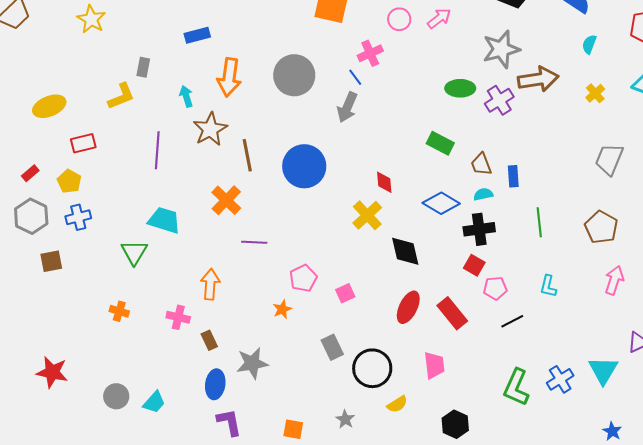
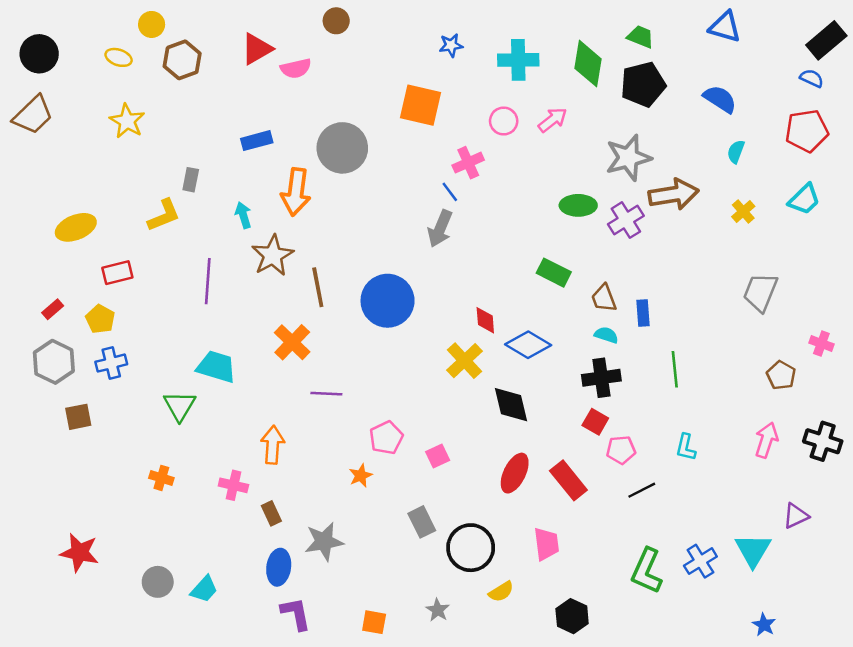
gray circle: (294, 75) -> (342, 148), moved
cyan semicircle: (483, 194) -> (606, 335), turned 30
blue diamond: (441, 203) -> (528, 345), moved
brown pentagon: (601, 227) -> (781, 375), moved, size x0.7

